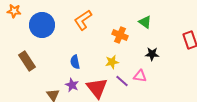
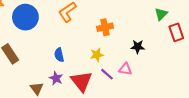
green triangle: (145, 22) -> (161, 14), moved, turned 40
orange cross: (120, 35) -> (105, 27), turned -35

